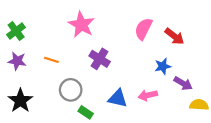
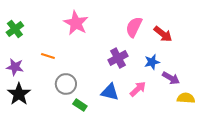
purple cross: (100, 59) -> (118, 58), moved, turned 30
purple star: (17, 61) -> (15, 67), moved
pink arrow: (148, 95) -> (138, 89), turned 150

